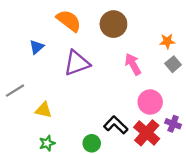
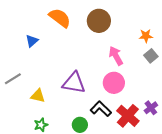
purple triangle: (77, 63) -> (74, 83), moved, turned 30
pink circle: (150, 102) -> (114, 83), moved
purple cross: (173, 124) -> (151, 108), turned 32

